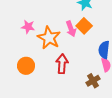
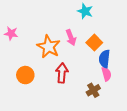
orange square: (84, 26) -> (94, 43), moved
pink star: (28, 27) -> (11, 33), moved

